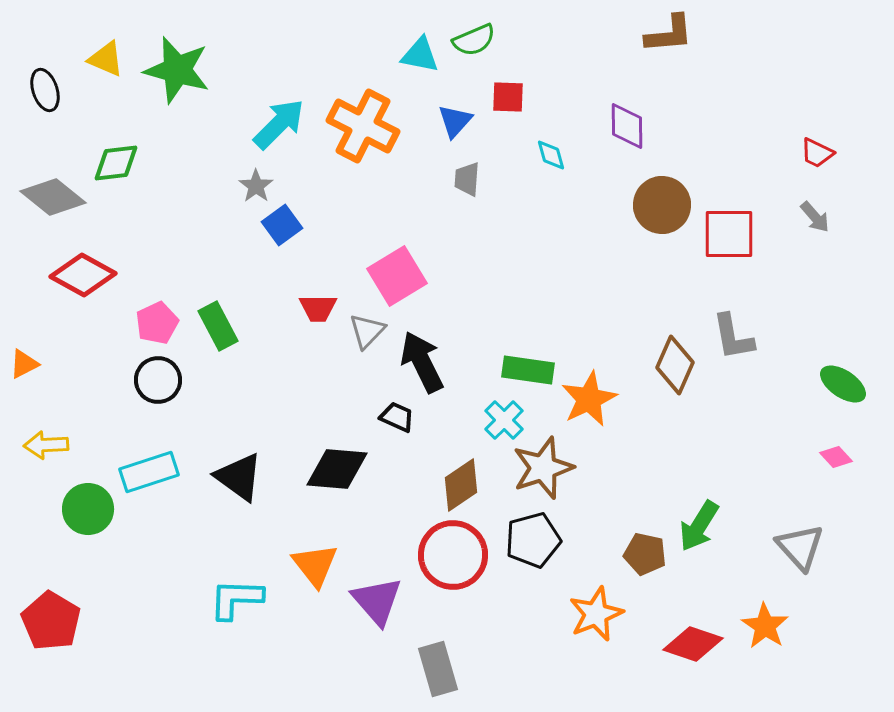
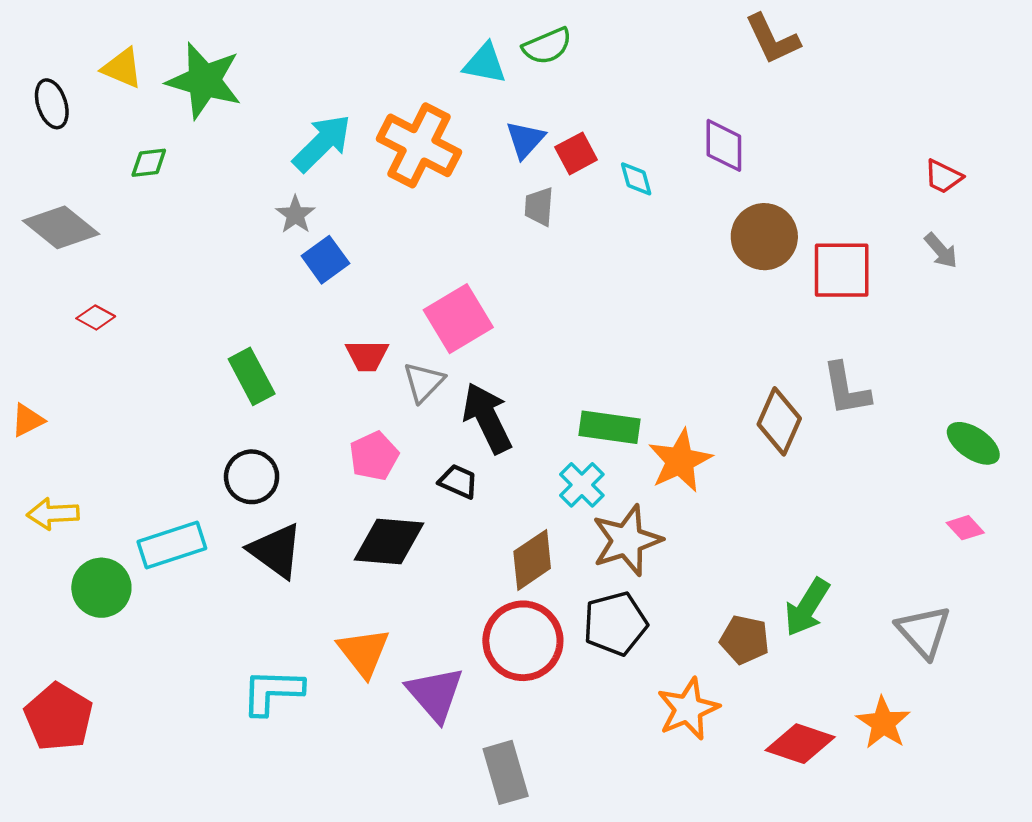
brown L-shape: (669, 34) -> (772, 39), turned 70
red square: (508, 97) -> (576, 153), moved, turned -30
green diamond: (116, 163) -> (149, 163), moved, size x0.7
red diamond: (83, 275) -> (96, 317), size x0.5
pink pentagon: (157, 323) -> (374, 456), moved
black circle: (158, 380) -> (252, 477), moved

